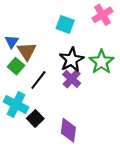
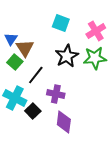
pink cross: (103, 15) -> (96, 31), moved
green star: (101, 62) -> (95, 58), turned 30
purple cross: (72, 79) -> (56, 94), moved, turned -30

